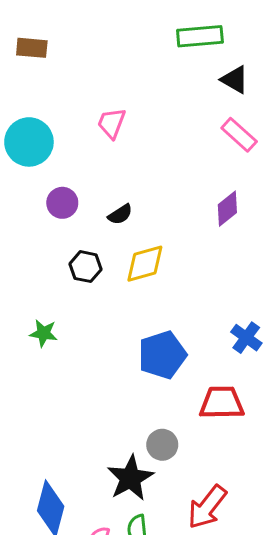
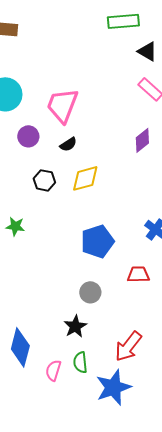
pink trapezoid: (112, 123) -> (62, 105), moved, size x1.6
red trapezoid: (222, 403) -> (138, 274), size x0.7
gray circle: (162, 445) -> (90, 292), moved
black star: (130, 478) -> (75, 326), size x0.7

